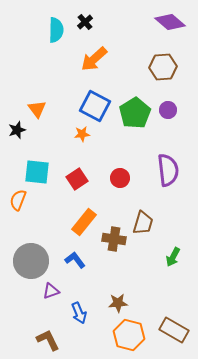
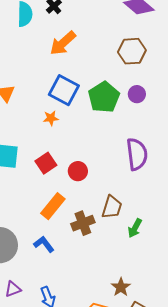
red circle: (120, 178) -> (78, 171), moved
brown cross: (114, 239) -> (83, 223), turned -30
green arrow: (173, 257) -> (135, 228), moved
purple triangle: (51, 291) -> (13, 289), moved
brown star: (118, 303) -> (121, 287), moved, turned -30

